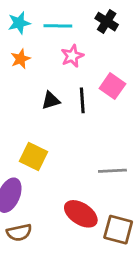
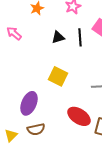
yellow square: (33, 156) -> (58, 76), moved

